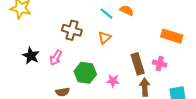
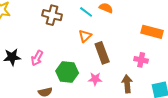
brown cross: (72, 30) -> (52, 15), moved
black star: (31, 56) -> (12, 57), turned -30
brown rectangle: (138, 64) -> (102, 53), moved

